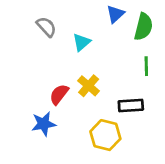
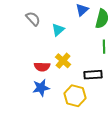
red semicircle: (59, 94) -> (42, 67), turned -126
blue star: (44, 124) -> (41, 88), moved

